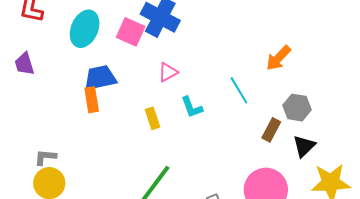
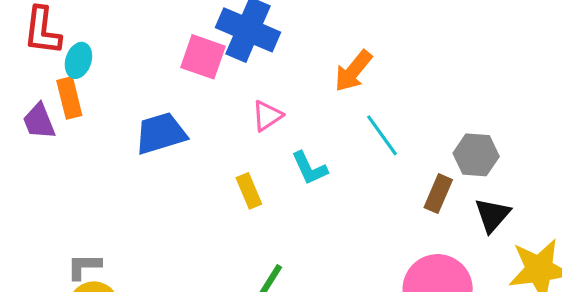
cyan ellipse: (85, 29) -> (78, 60), moved, size x0.6
orange arrow: (278, 58) -> (353, 71), moved
orange rectangle: (92, 100) -> (69, 98), moved

